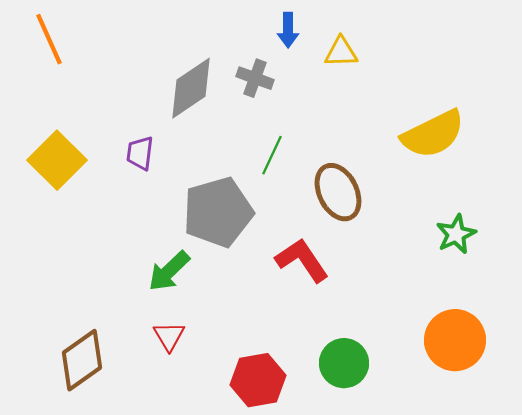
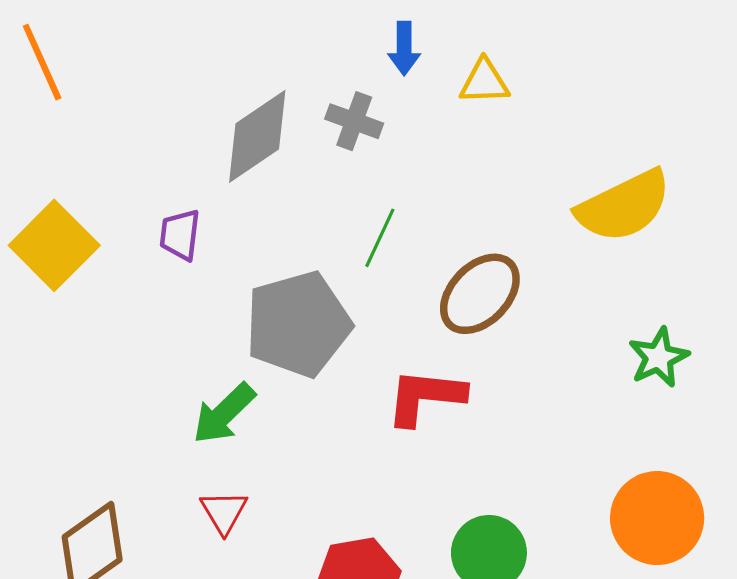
brown ellipse: (338, 192) -> (480, 294), turned 70
red L-shape: (302, 260) -> (425, 397), turned -50

